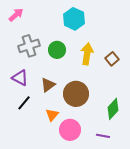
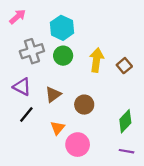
cyan hexagon: (74, 19) -> (62, 28), moved
brown circle: (76, 94) -> (84, 105), size x0.7
purple line: (103, 136) -> (126, 151), moved

